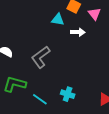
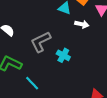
cyan cross: (68, 94) -> (63, 55), moved

